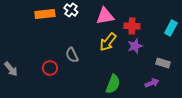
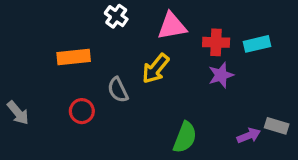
orange rectangle: (45, 14) -> (74, 57), moved
cyan rectangle: (171, 28) -> (257, 44), moved, turned 49
yellow arrow: (108, 42) -> (155, 69), moved
gray rectangle: (163, 63) -> (277, 126), moved

